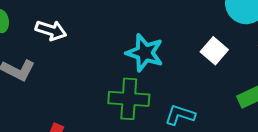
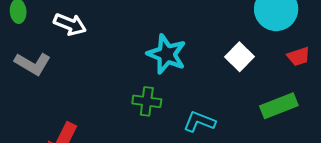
green cross: (129, 99) -> (147, 101), size x0.7

